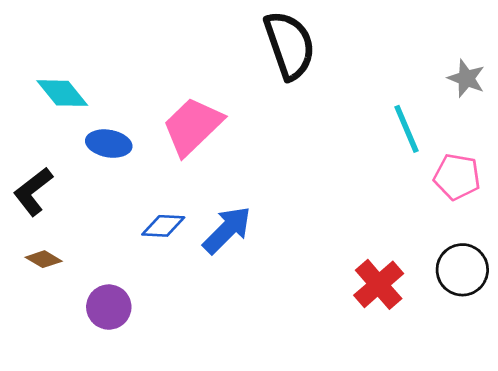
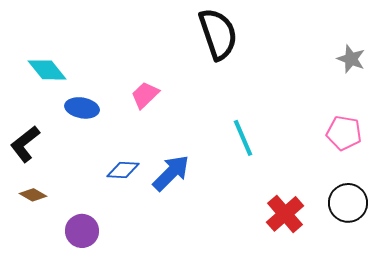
pink trapezoid: (193, 126) -> (145, 95), size x0.6
cyan line: (406, 129) -> (243, 138), moved

